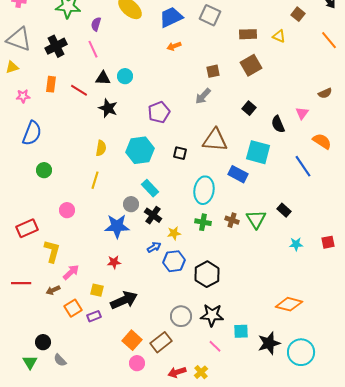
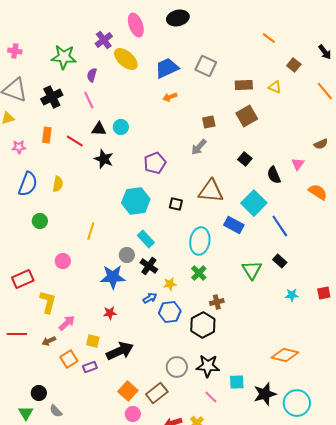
yellow semicircle: (101, 148) -> (58, 184), moved
cyan square: (258, 152) -> (254, 203), turned 30
blue line: (303, 166) -> (280, 226), moved
brown cross: (232, 220) -> (217, 302), moved, turned -32
green cross: (203, 222) -> (199, 273), turned 35

